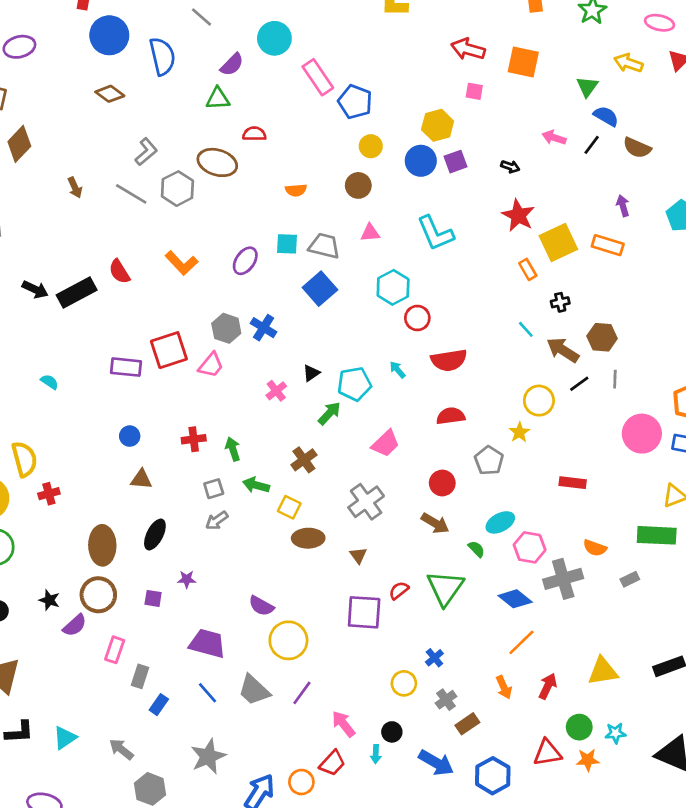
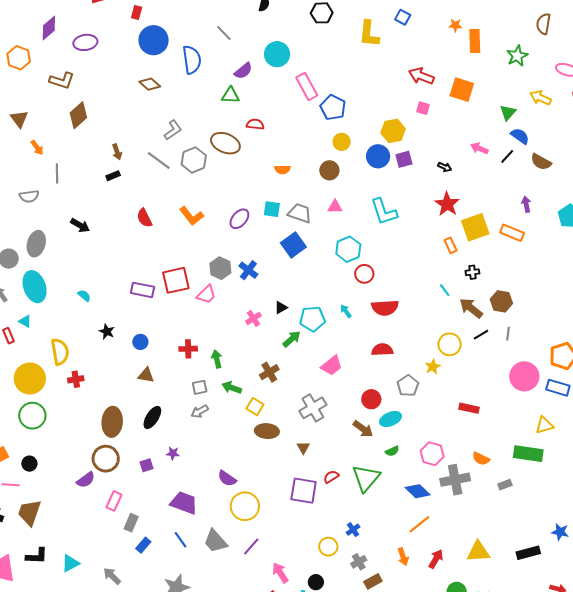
black rectangle: (77, 293) -> (113, 176), moved, size x0.5
cyan ellipse: (500, 522) -> (390, 419), moved
green semicircle: (476, 549) -> (392, 451), turned 104
purple square: (153, 598) -> (146, 465), turned -32
black star: (49, 600) -> (107, 332), moved

